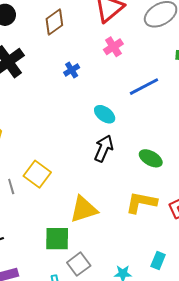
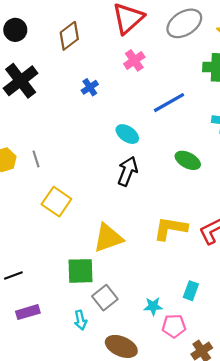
green ellipse: (151, 158) -> (188, 160), moved
gray line: (11, 186) -> (36, 159), moved

